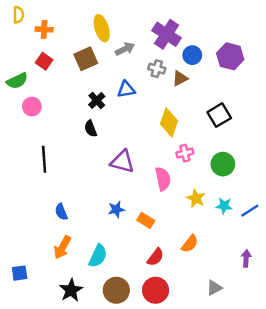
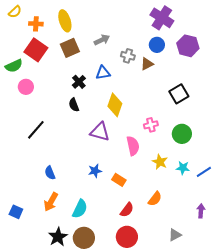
yellow semicircle: (18, 15) -> (15, 12), turned 48
yellow ellipse: (102, 28) -> (65, 21), moved
purple cross: (167, 34) -> (162, 18), moved
red square: (44, 61) -> (36, 50), size x1.6
yellow diamond: (169, 122) -> (115, 105), moved
black line: (44, 159) -> (36, 130), turned 45
blue square: (20, 273) -> (16, 212), moved, turned 32
brown circle: (116, 290) -> (84, 238), moved

